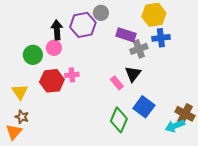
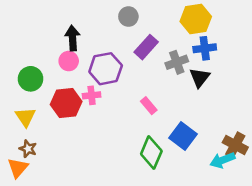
purple hexagon: (83, 25) -> (106, 69), moved
purple rectangle: (126, 35) -> (146, 47), moved, turned -66
green circle: (33, 55) -> (31, 79), moved
black triangle: (133, 74) -> (200, 78), moved

